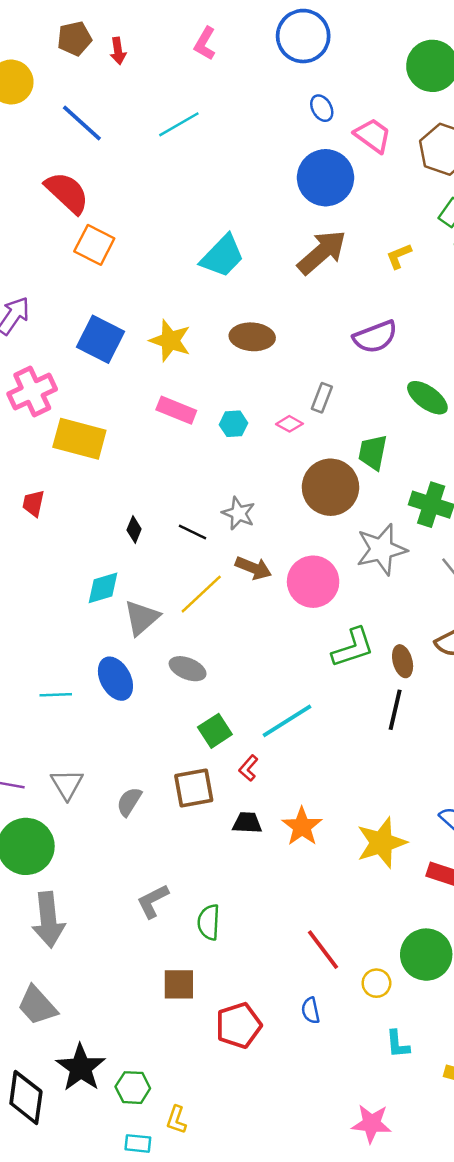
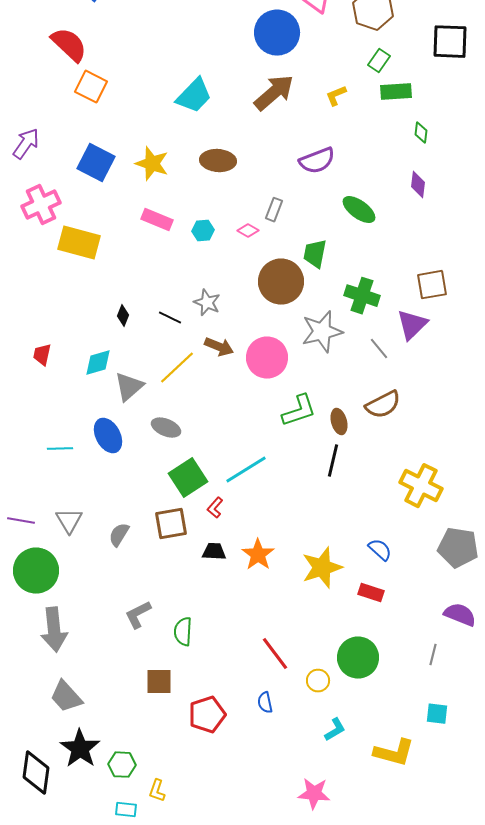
red trapezoid: (33, 503) -> (42, 355), moved
green square: (215, 731) -> (188, 478), size x1.4
gray trapezoid: (37, 1006) -> (66, 697), moved
cyan L-shape: (398, 1044) -> (335, 730), turned -115

